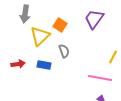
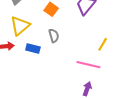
yellow triangle: (40, 36) -> (20, 26), moved

